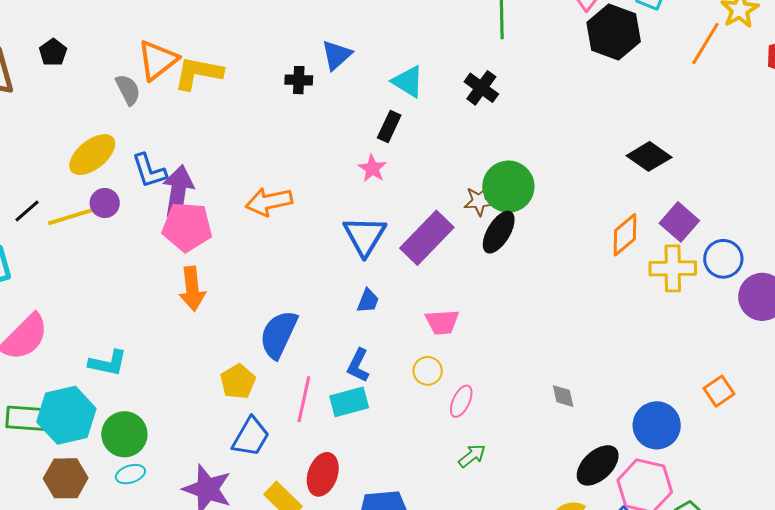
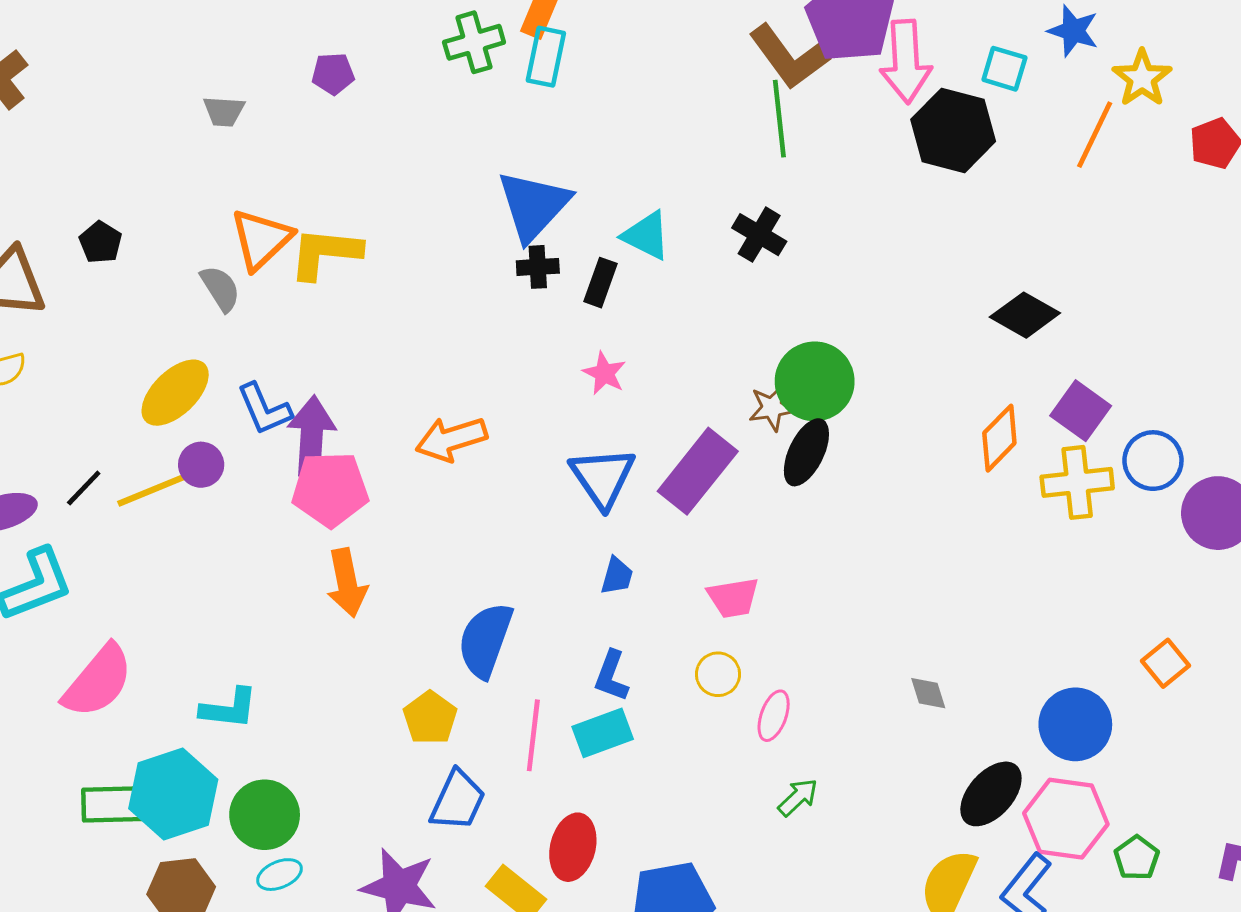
blue triangle: (337, 55) -> (533, 206), size x1.6
black cross: (299, 80) -> (538, 267), moved
black rectangle: (389, 127) -> (600, 283), moved

